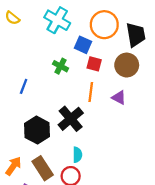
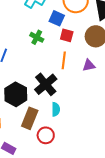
purple triangle: (119, 98) -> (89, 65), turned -40
cyan semicircle: (77, 155) -> (56, 109), moved
brown rectangle: (43, 168) -> (30, 118), moved, turned 55

